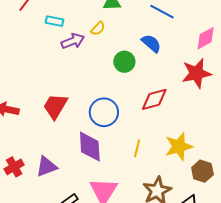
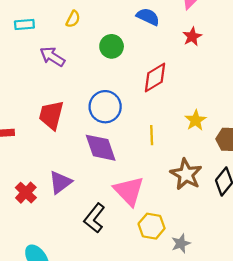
purple arrow: (73, 41) -> (52, 57), moved, turned -110
blue semicircle: (151, 43) -> (148, 17), moved
red star: (196, 73) -> (192, 37), size x0.6
yellow star: (179, 146) -> (196, 120), size x0.7

